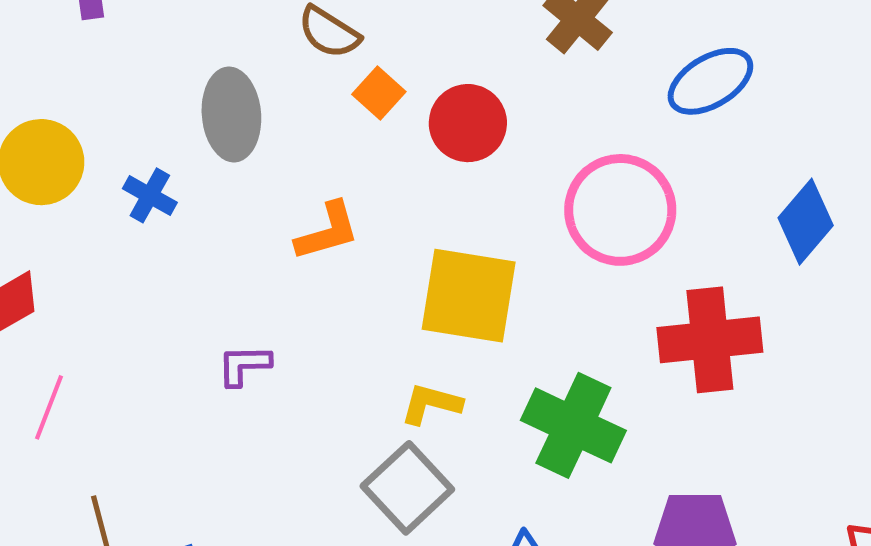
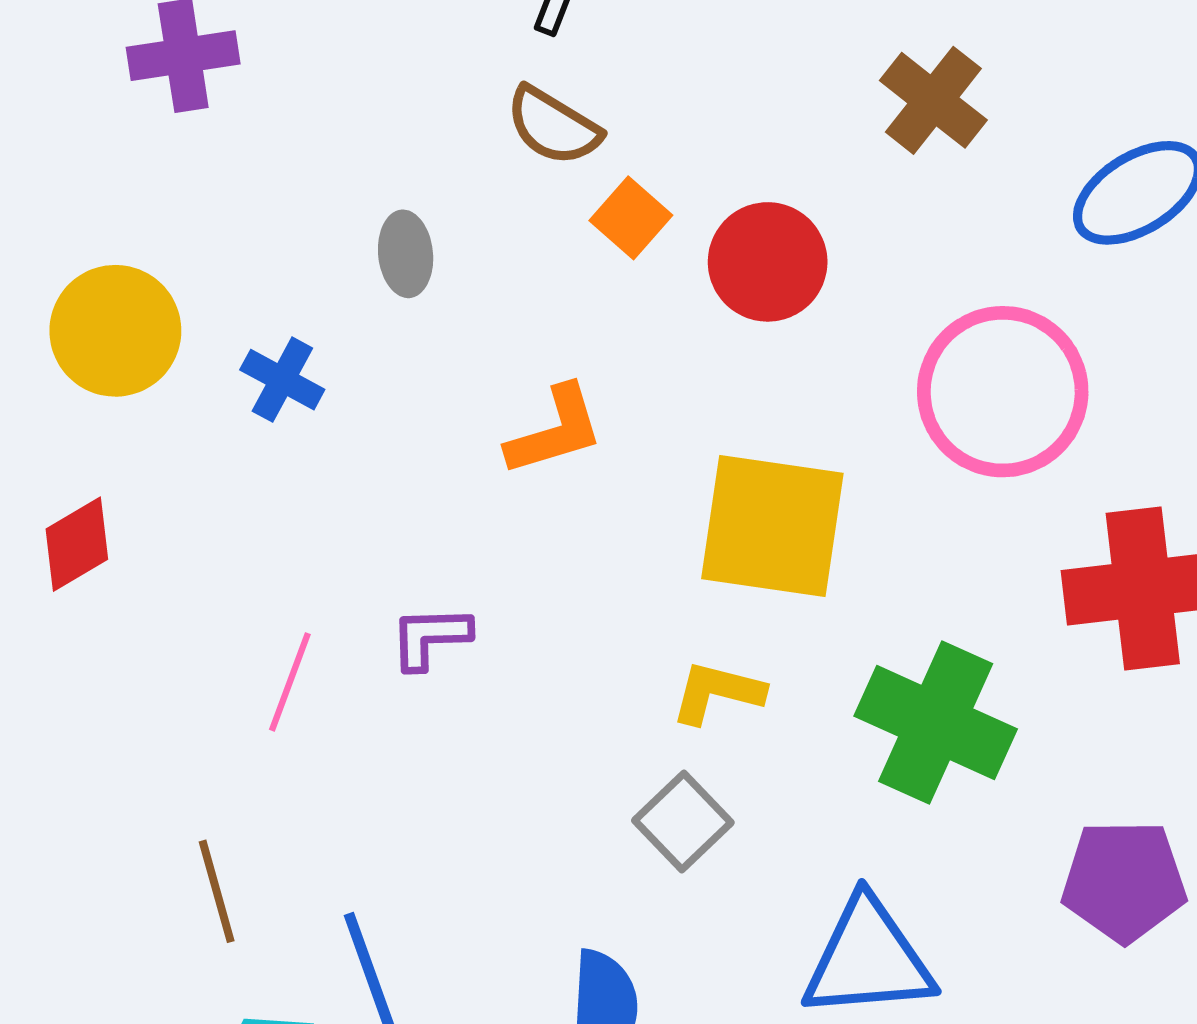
gray ellipse: (231, 114) -> (406, 254), size x0.6
pink line: (49, 407) -> (290, 682), moved
gray square: (407, 488) -> (683, 822), size x0.7

